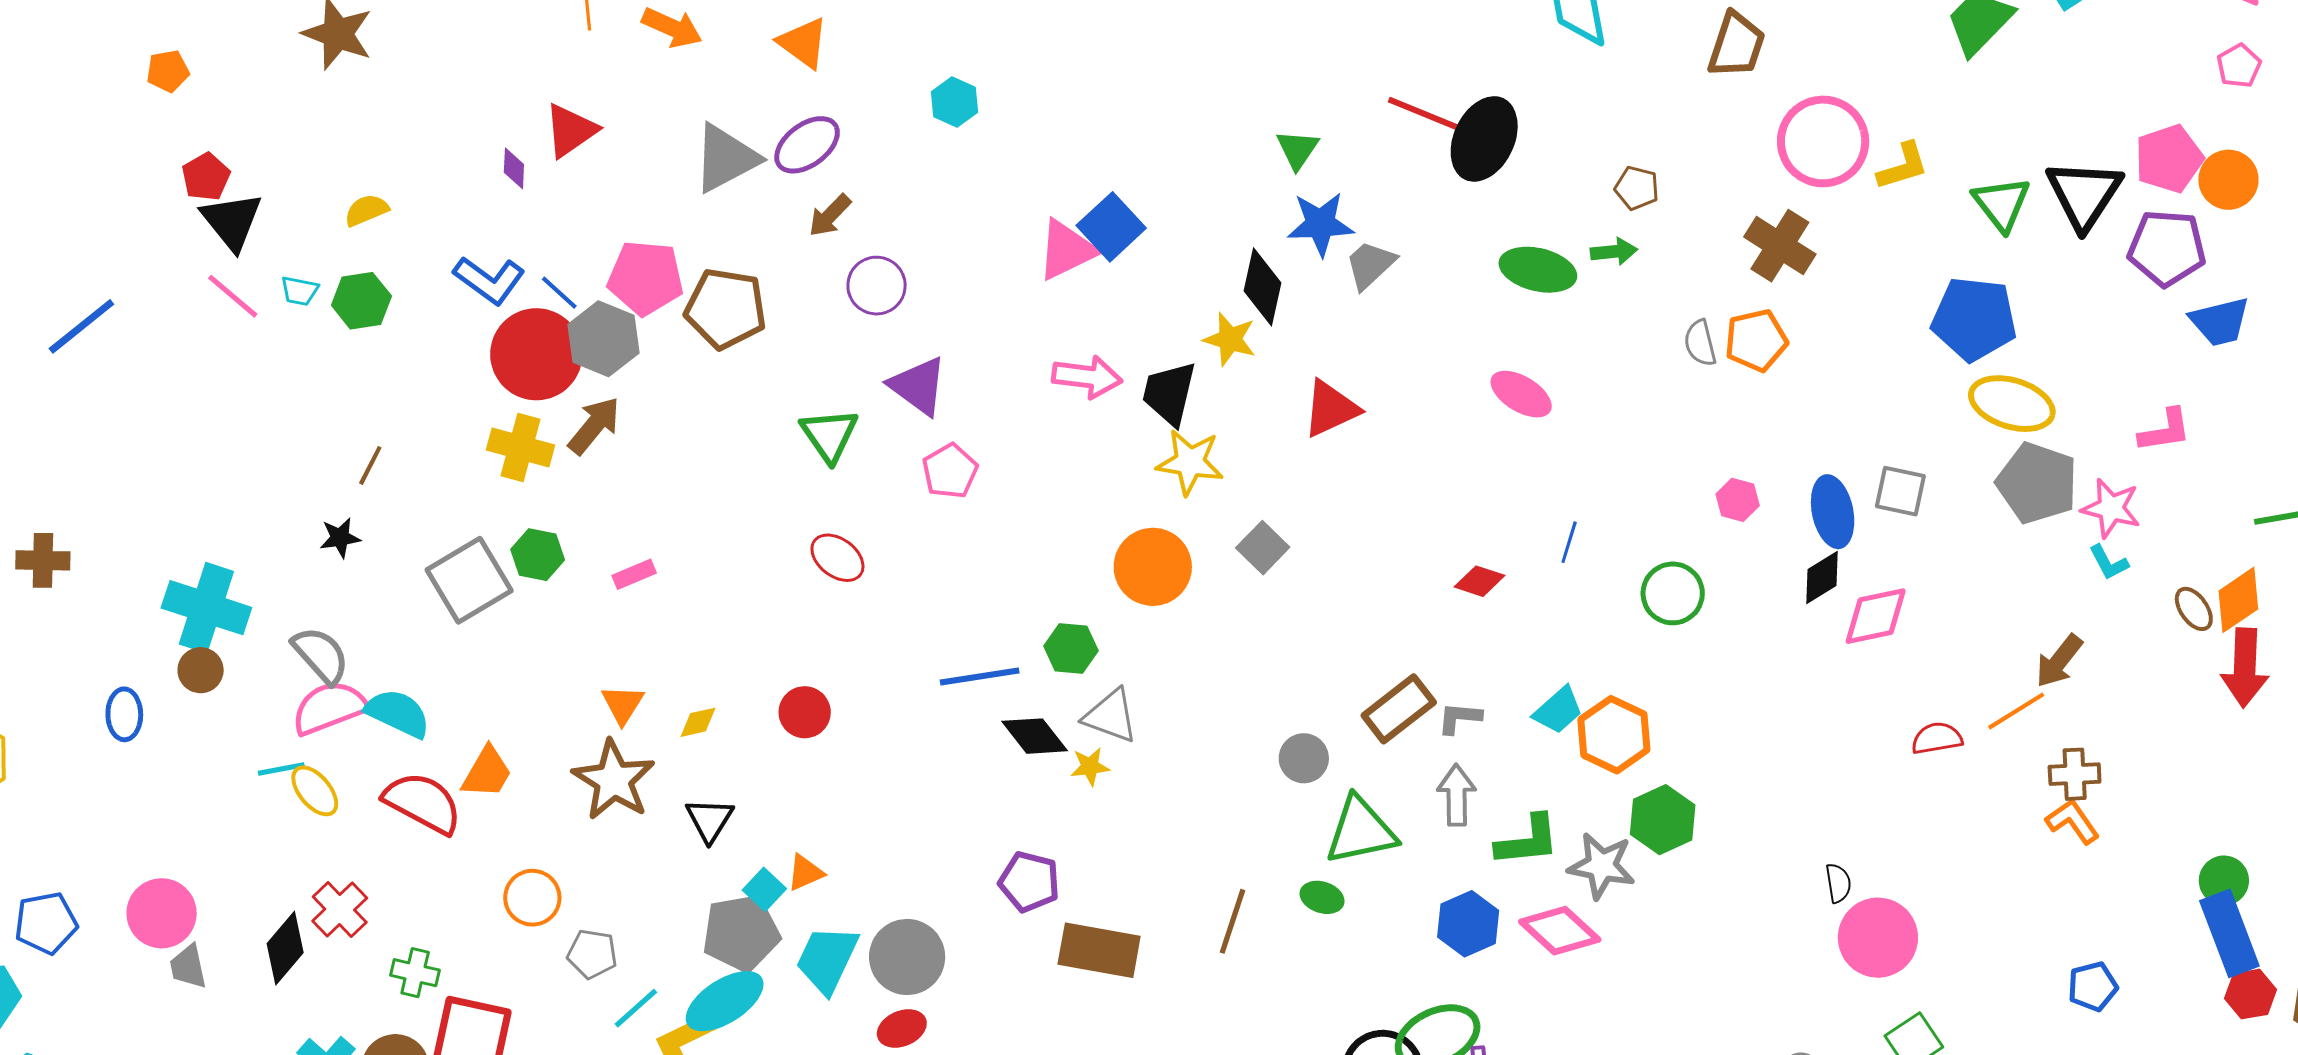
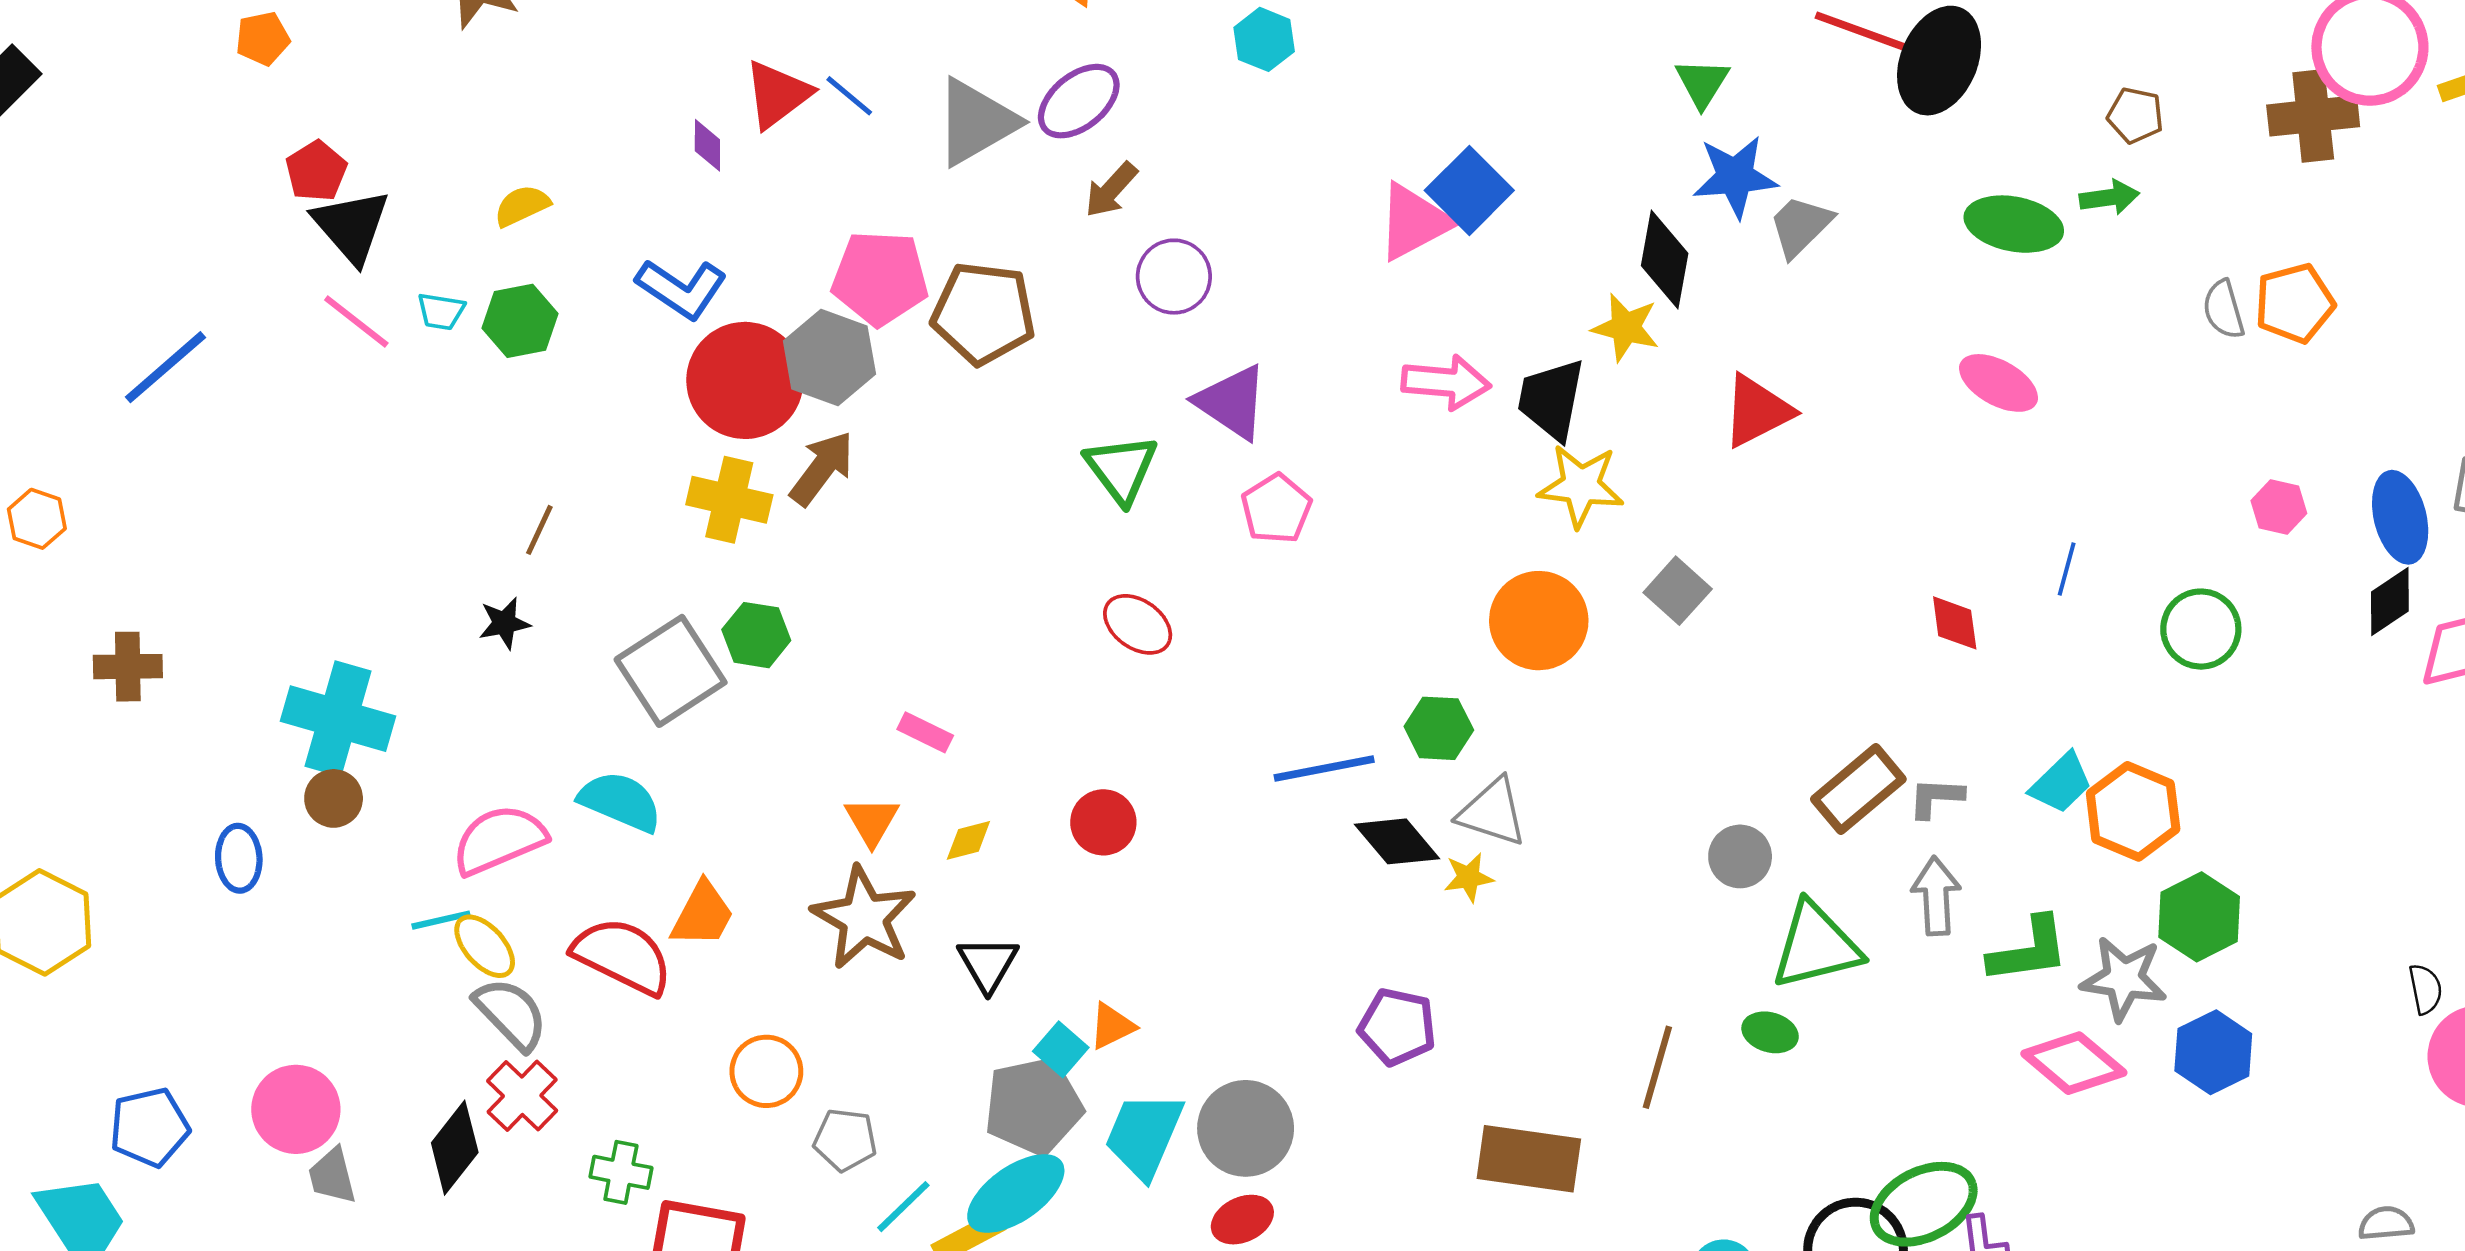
brown cross: (1780, 246) -> (2313, 116), moved, turned -36
blue line: (559, 293) -> (849, 96), moved
pink rectangle: (634, 574) -> (925, 732), moved, turned 51
red diamond: (1479, 581) -> (1955, 623), turned 66
gray semicircle: (321, 655) -> (511, 1014), moved
cyan semicircle: (398, 713) -> (620, 802), moved
blue hexagon: (1468, 924) -> (2213, 1052), moved
brown rectangle: (1099, 950) -> (1529, 1159), moved

